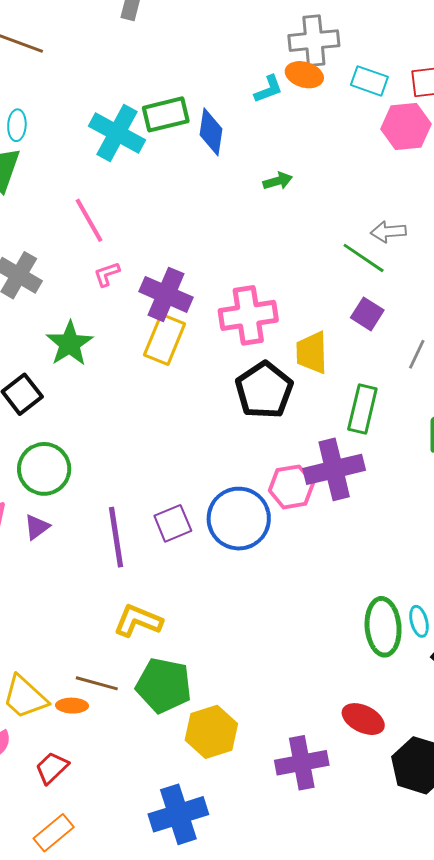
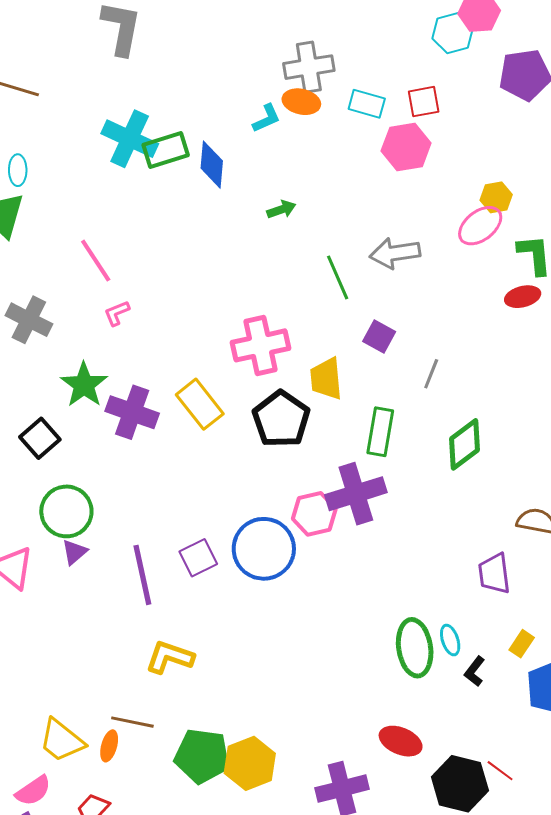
cyan cross: (117, 133) -> (130, 139), moved
gray arrow: (388, 232) -> (395, 253), size x1.4
green line: (364, 258) -> (338, 277), moved, turned 36
purple cross: (166, 294) -> (132, 412), moved
yellow rectangle: (165, 339) -> (200, 404), moved, turned -57
purple triangle: (37, 527) -> (74, 552), moved
green pentagon: (164, 685) -> (202, 756), moved
orange ellipse: (72, 706) -> (109, 746), turned -72

